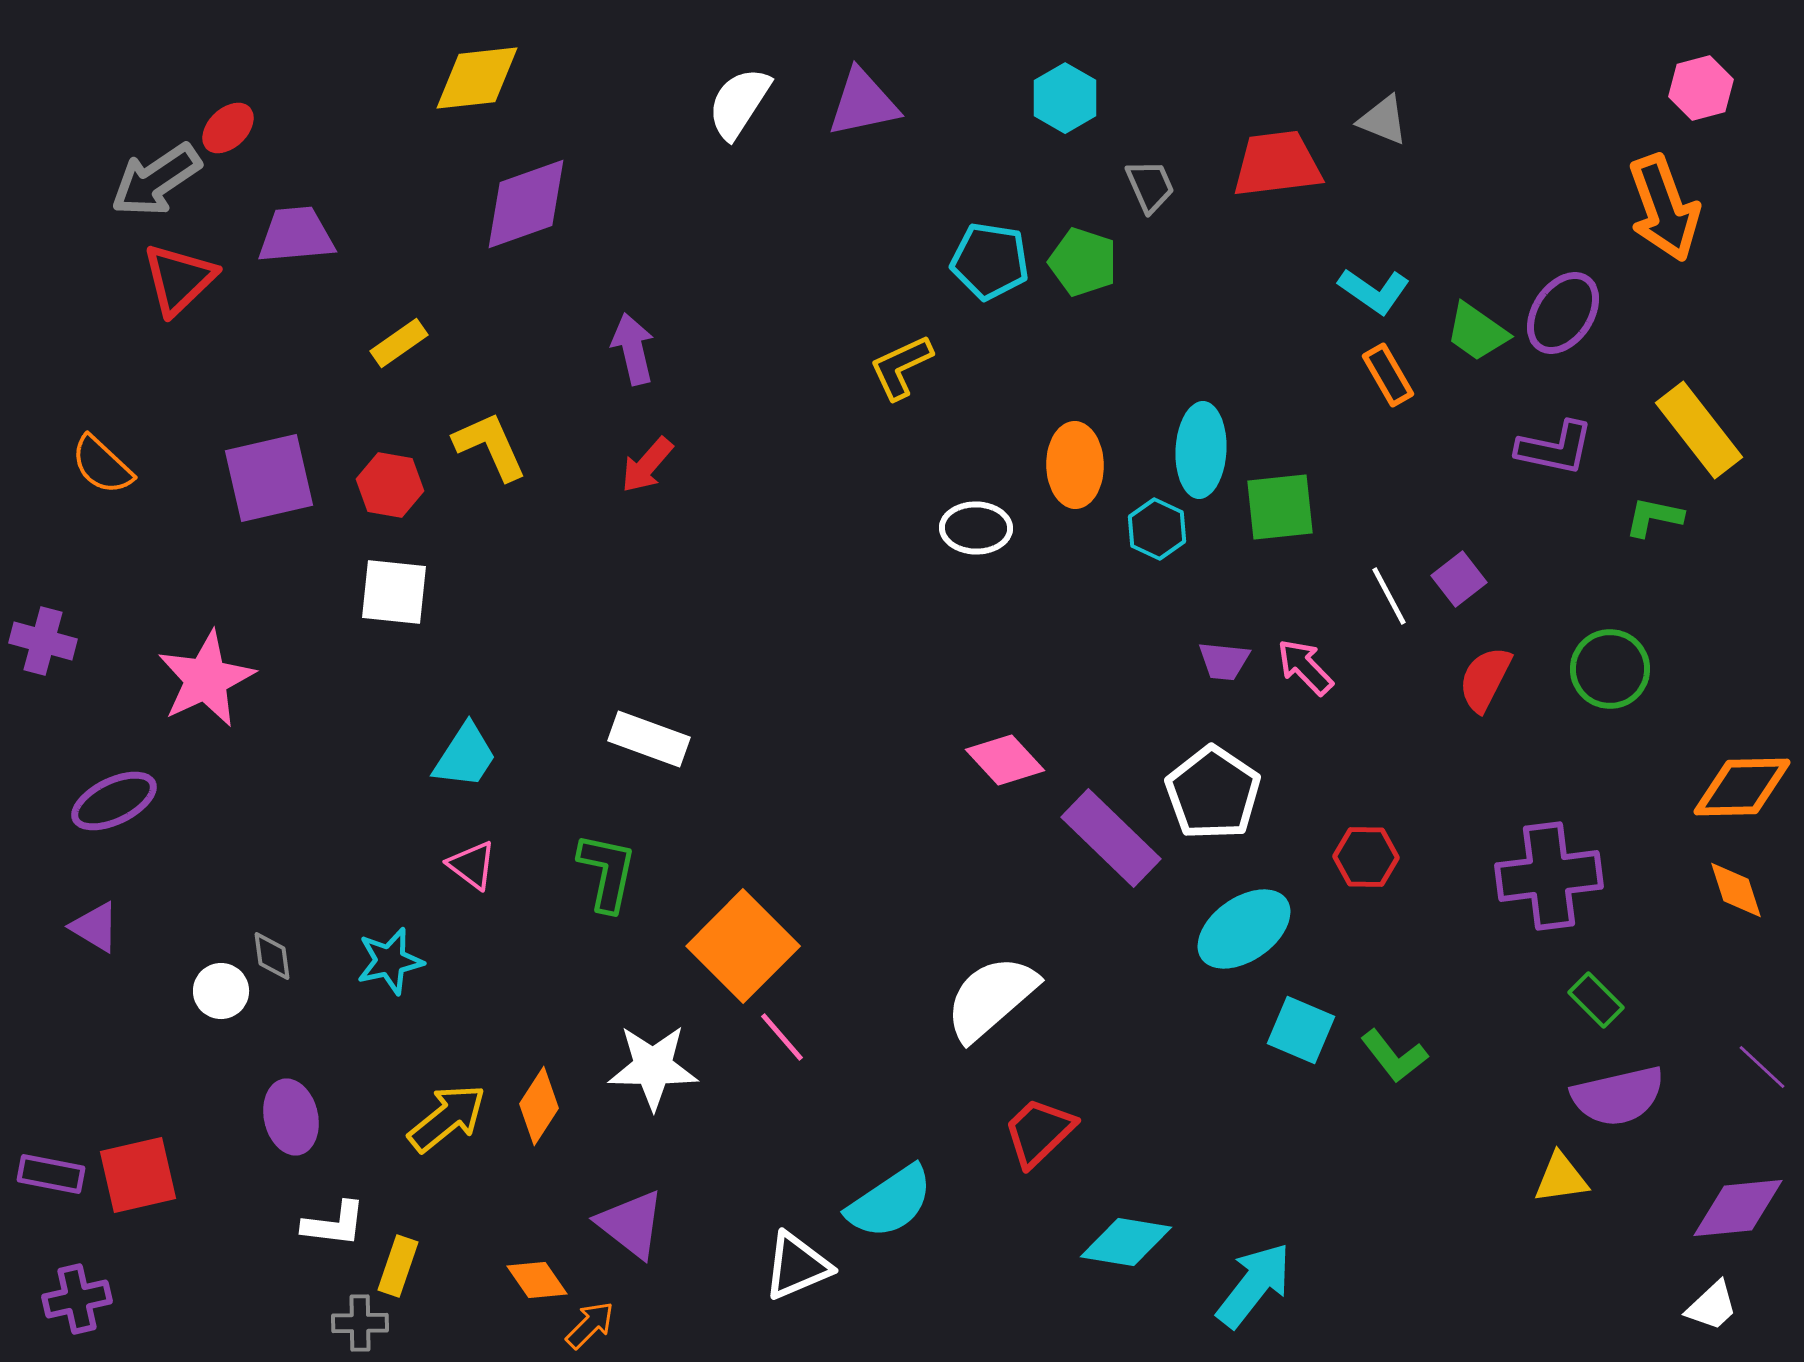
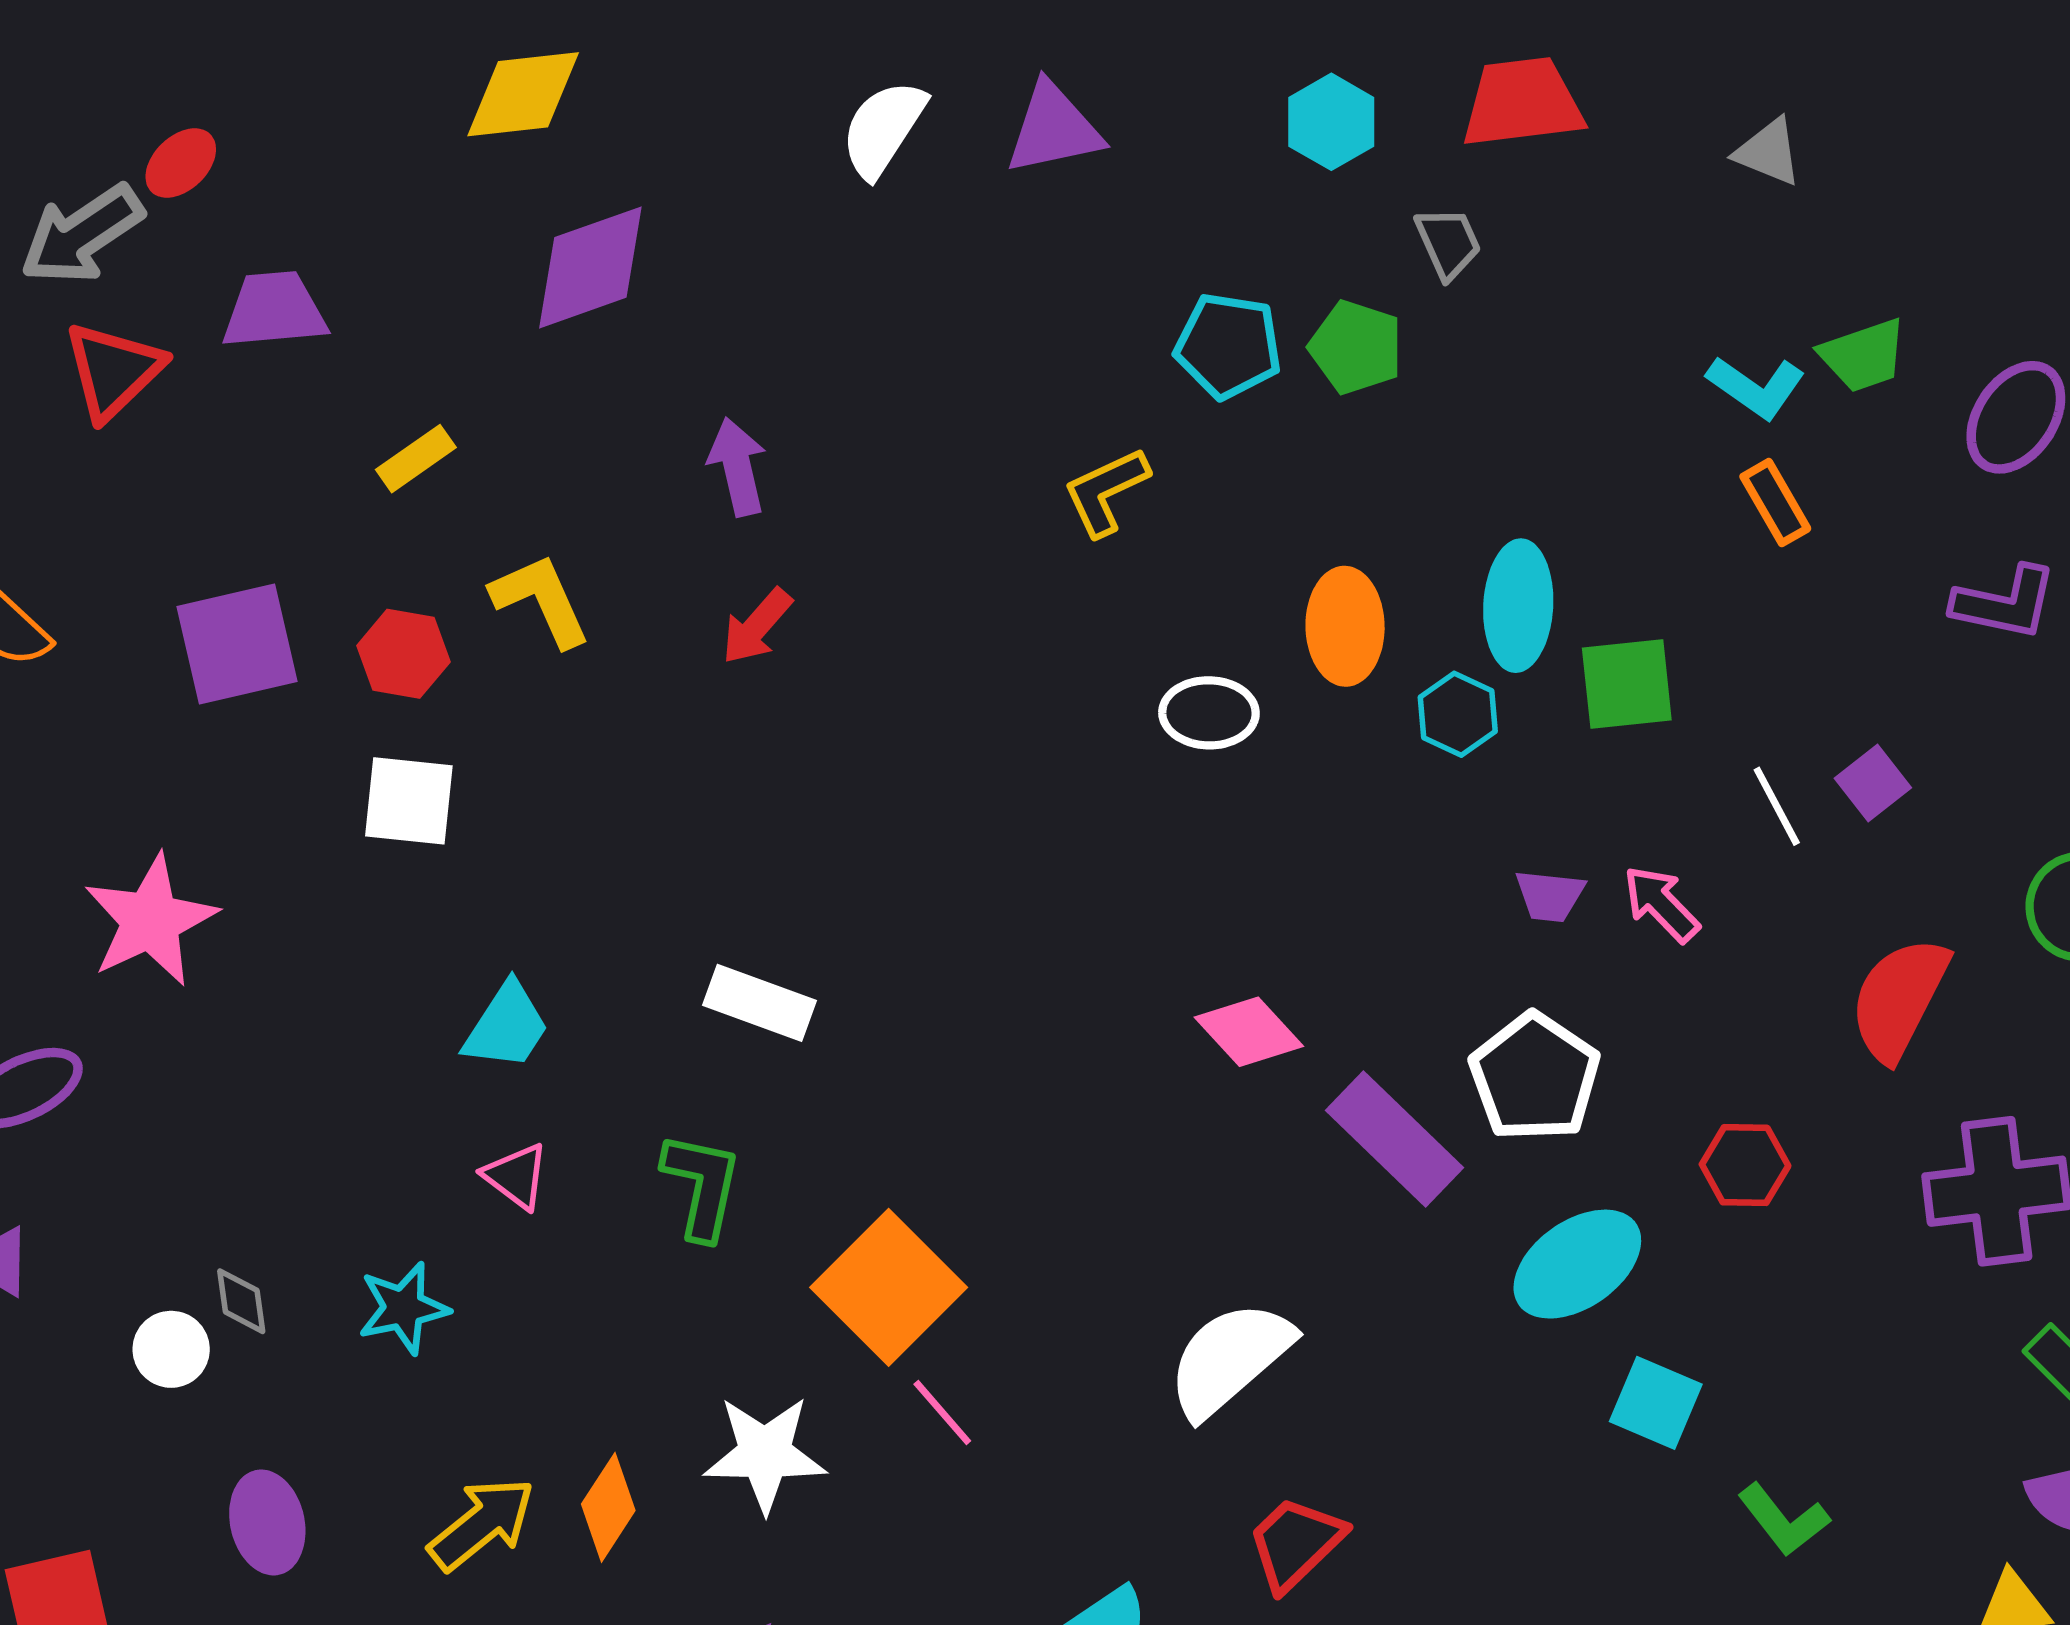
red trapezoid: (1277, 164) -> (1522, 103), moved
green trapezoid: (1477, 332) -> (1863, 355), moved, turned -54
red semicircle: (1485, 679) -> (1899, 999), moved, size x1.4
green L-shape: (1394, 1056) -> (1784, 1520), moved

